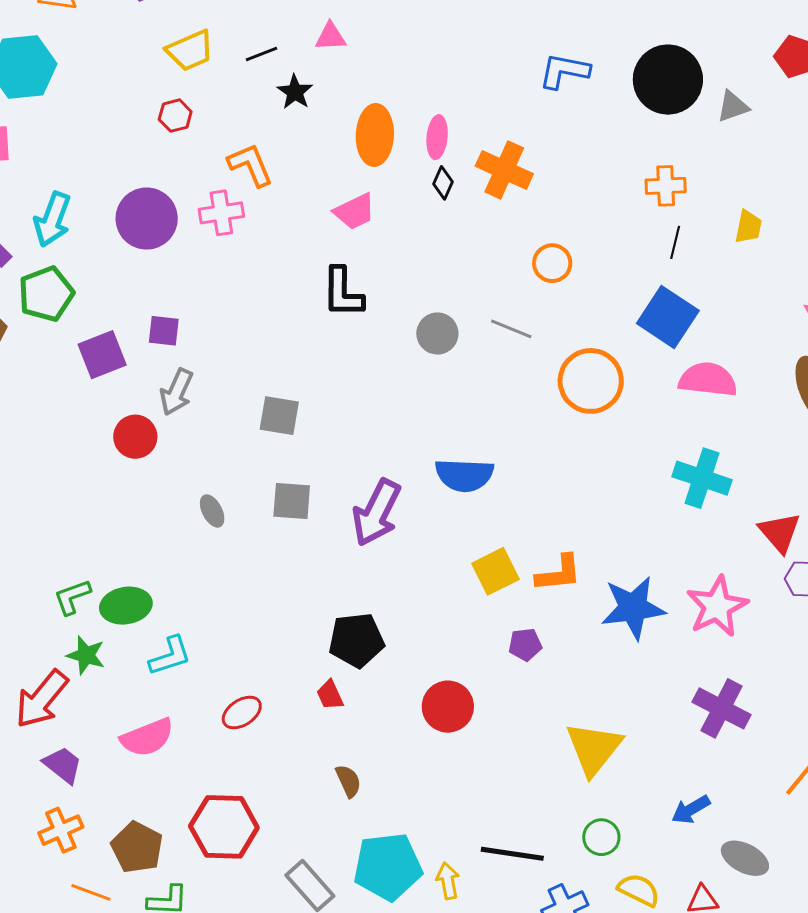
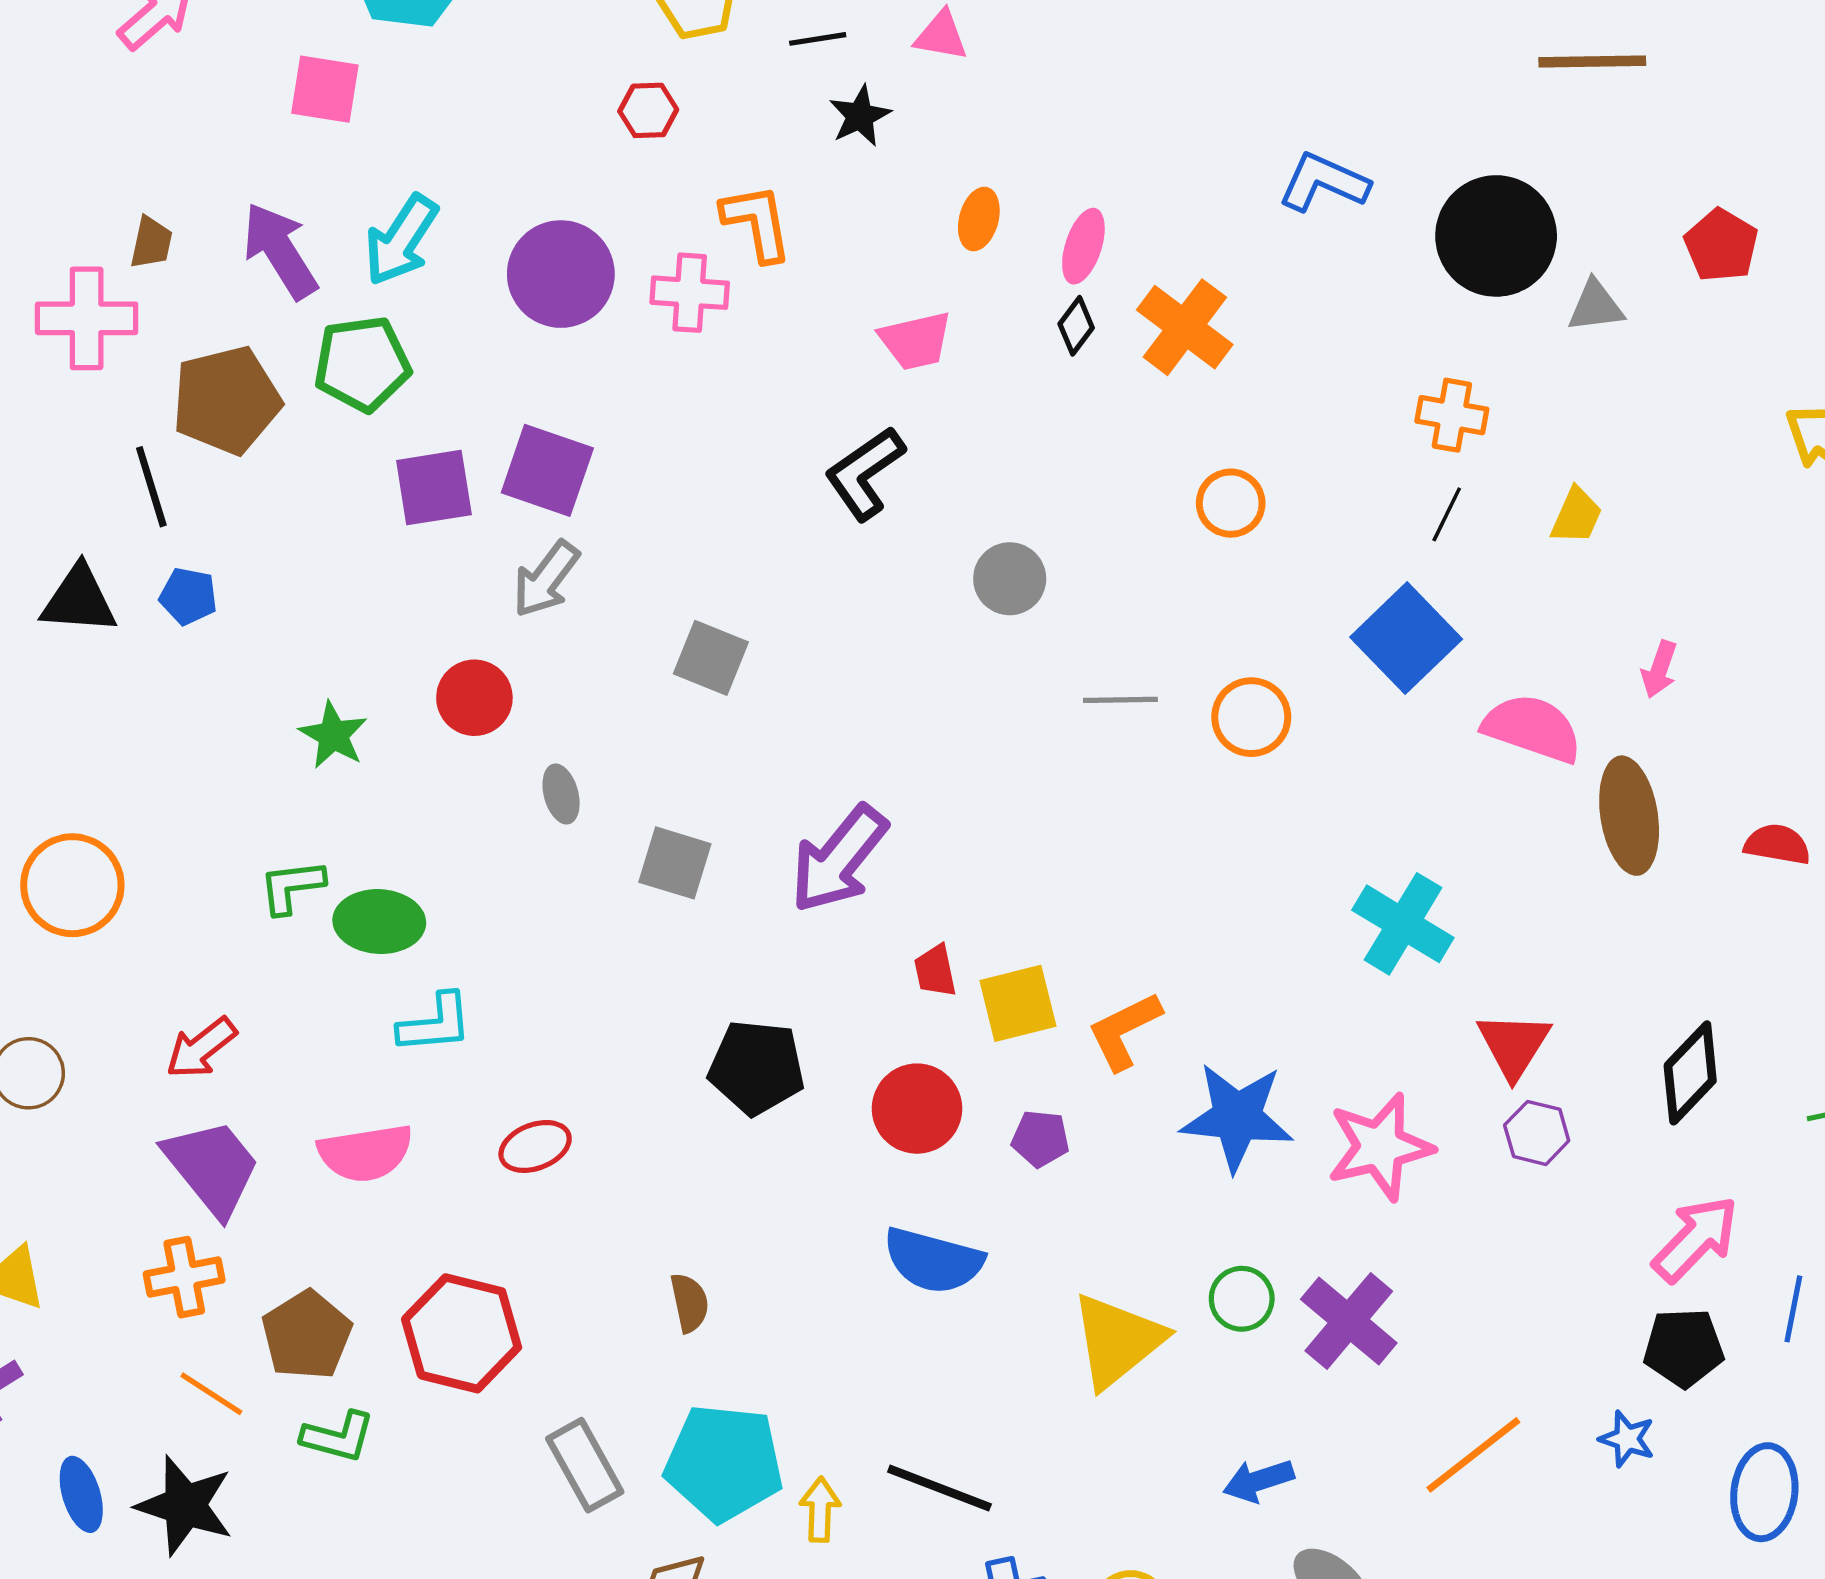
orange ellipse: (375, 135) -> (979, 219), size x0.6
black L-shape: (343, 292) -> (865, 473), turned 42
gray line: (511, 329) -> (1120, 700), moved, turned -36
purple square: (164, 331) -> (547, 470), size x1.6
pink semicircle: (708, 380) -> (1532, 728), moved
orange circle: (591, 381) -> (1251, 717), size x0.7
red circle: (135, 437) -> (474, 698), moved
blue semicircle: (464, 475) -> (933, 1260), moved
gray square: (292, 501) -> (675, 863), moved
orange L-shape: (559, 573) -> (1124, 1031), turned 147
green star: (86, 655) -> (333, 735), moved
red trapezoid: (330, 695) -> (935, 971), moved
red arrow: (42, 699) -> (201, 1048), size x0.7
red circle: (448, 707) -> (917, 1109), moved
purple trapezoid: (63, 765) -> (212, 1167), size x1.5
green circle: (601, 837) -> (1242, 1299), moved

